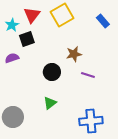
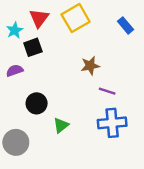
black circle: (52, 72) -> (37, 103), moved
blue cross: (91, 121) -> (112, 123), moved

